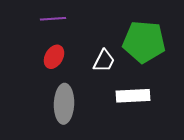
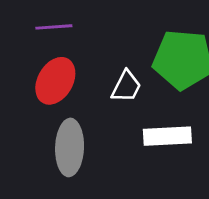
red ellipse: (54, 57) -> (55, 81), size x1.4

